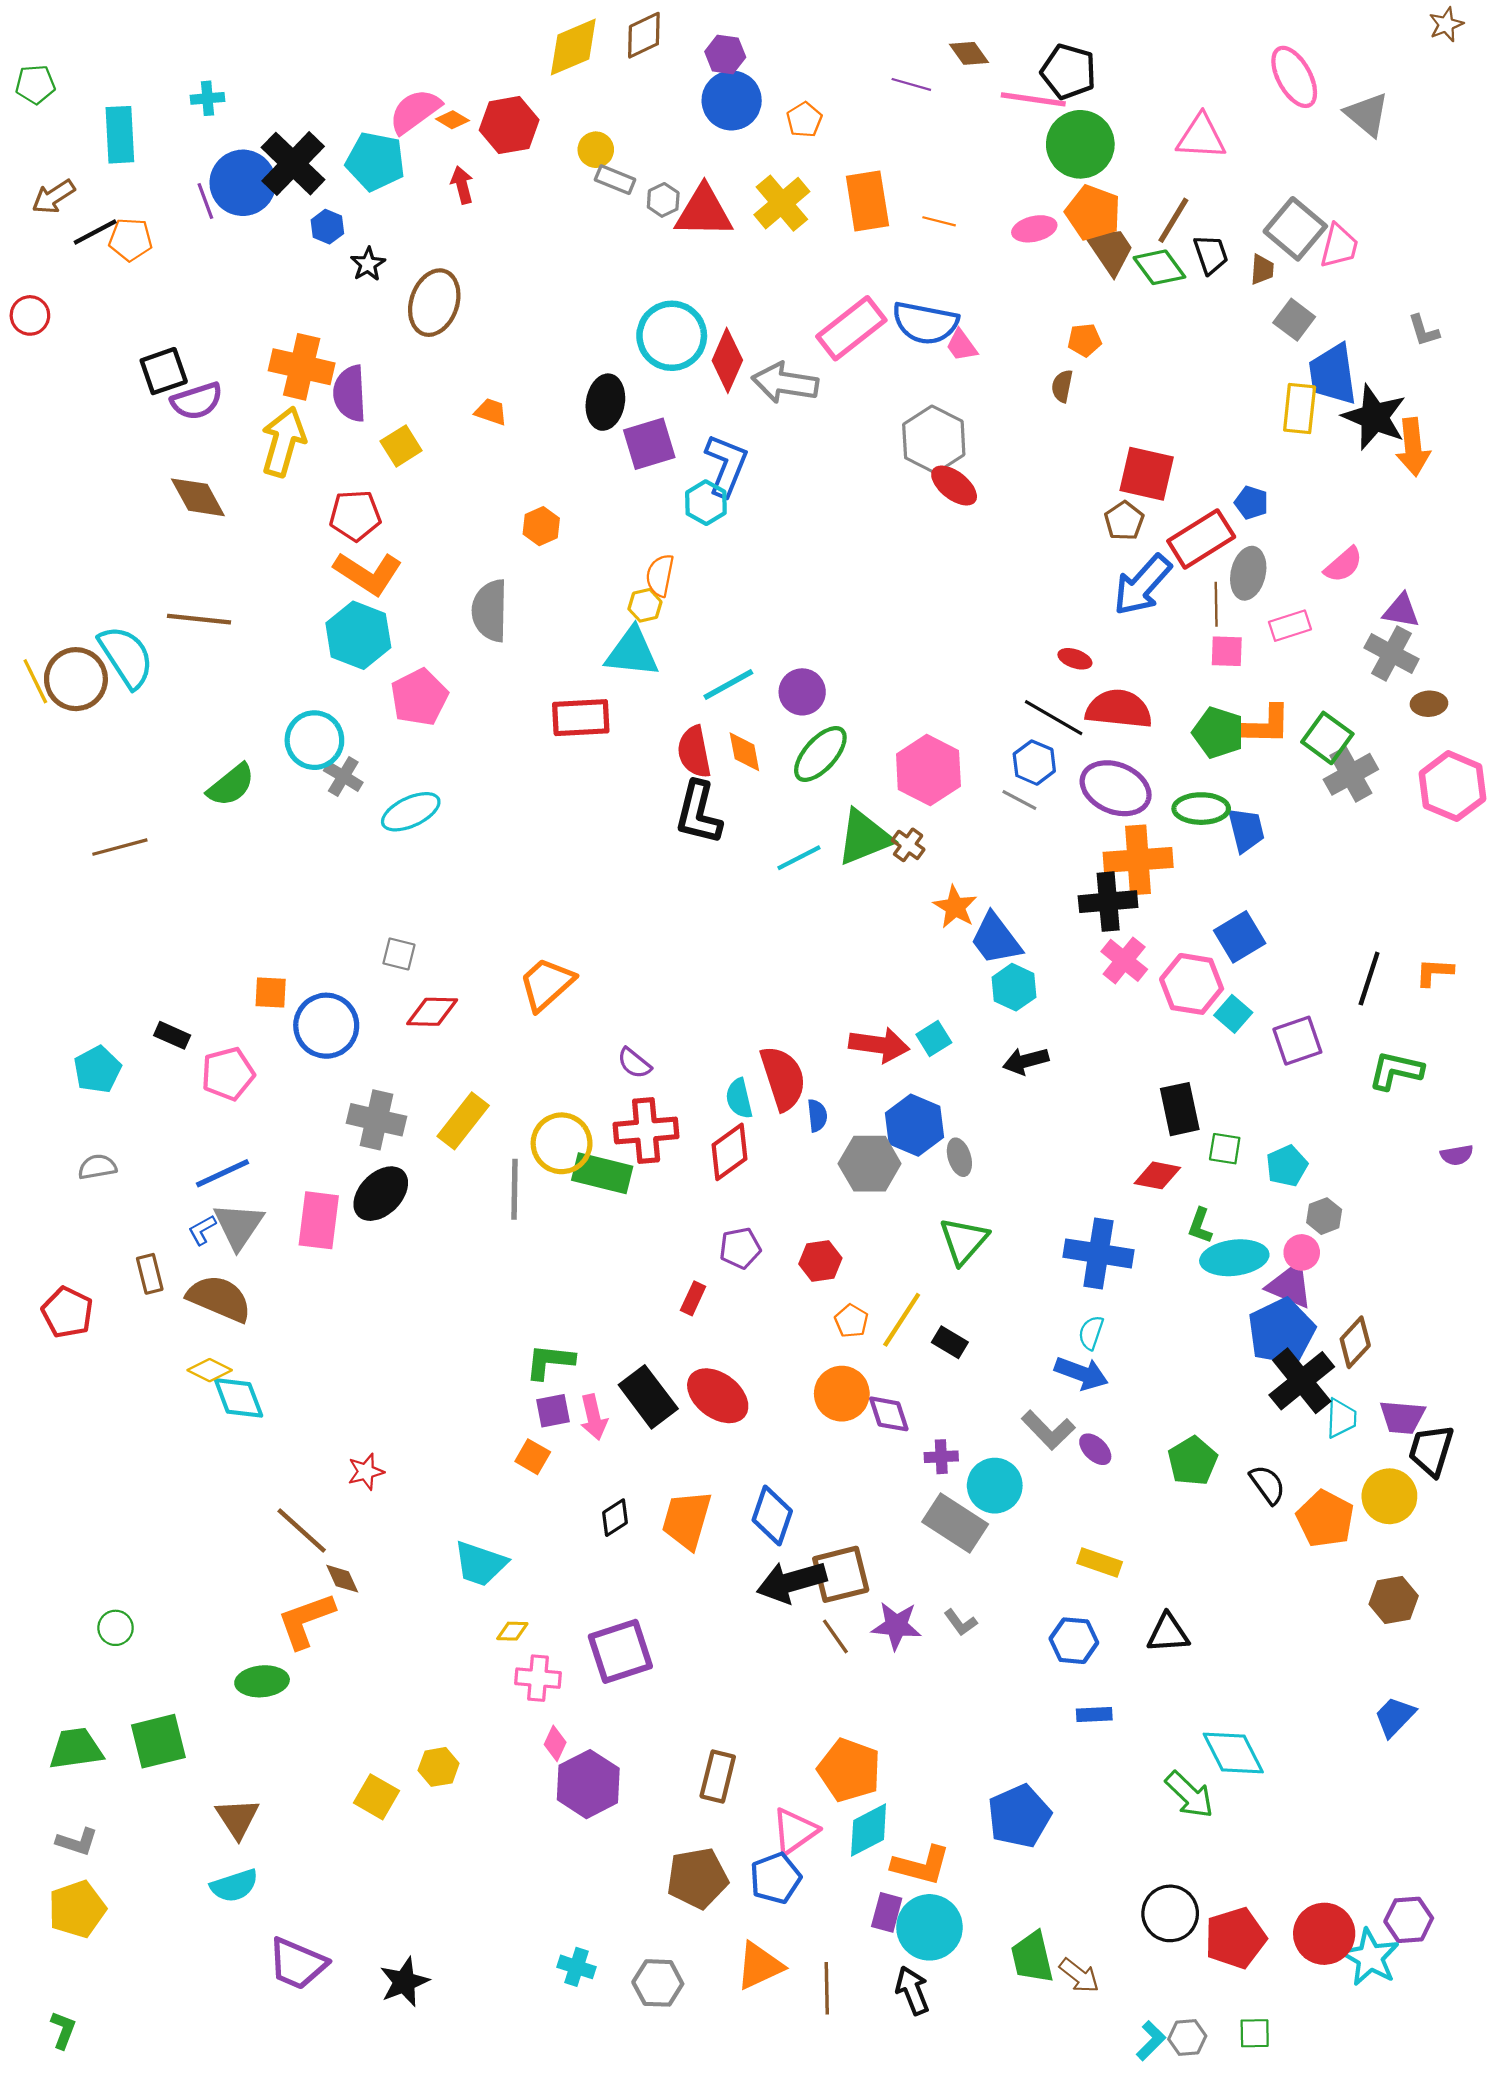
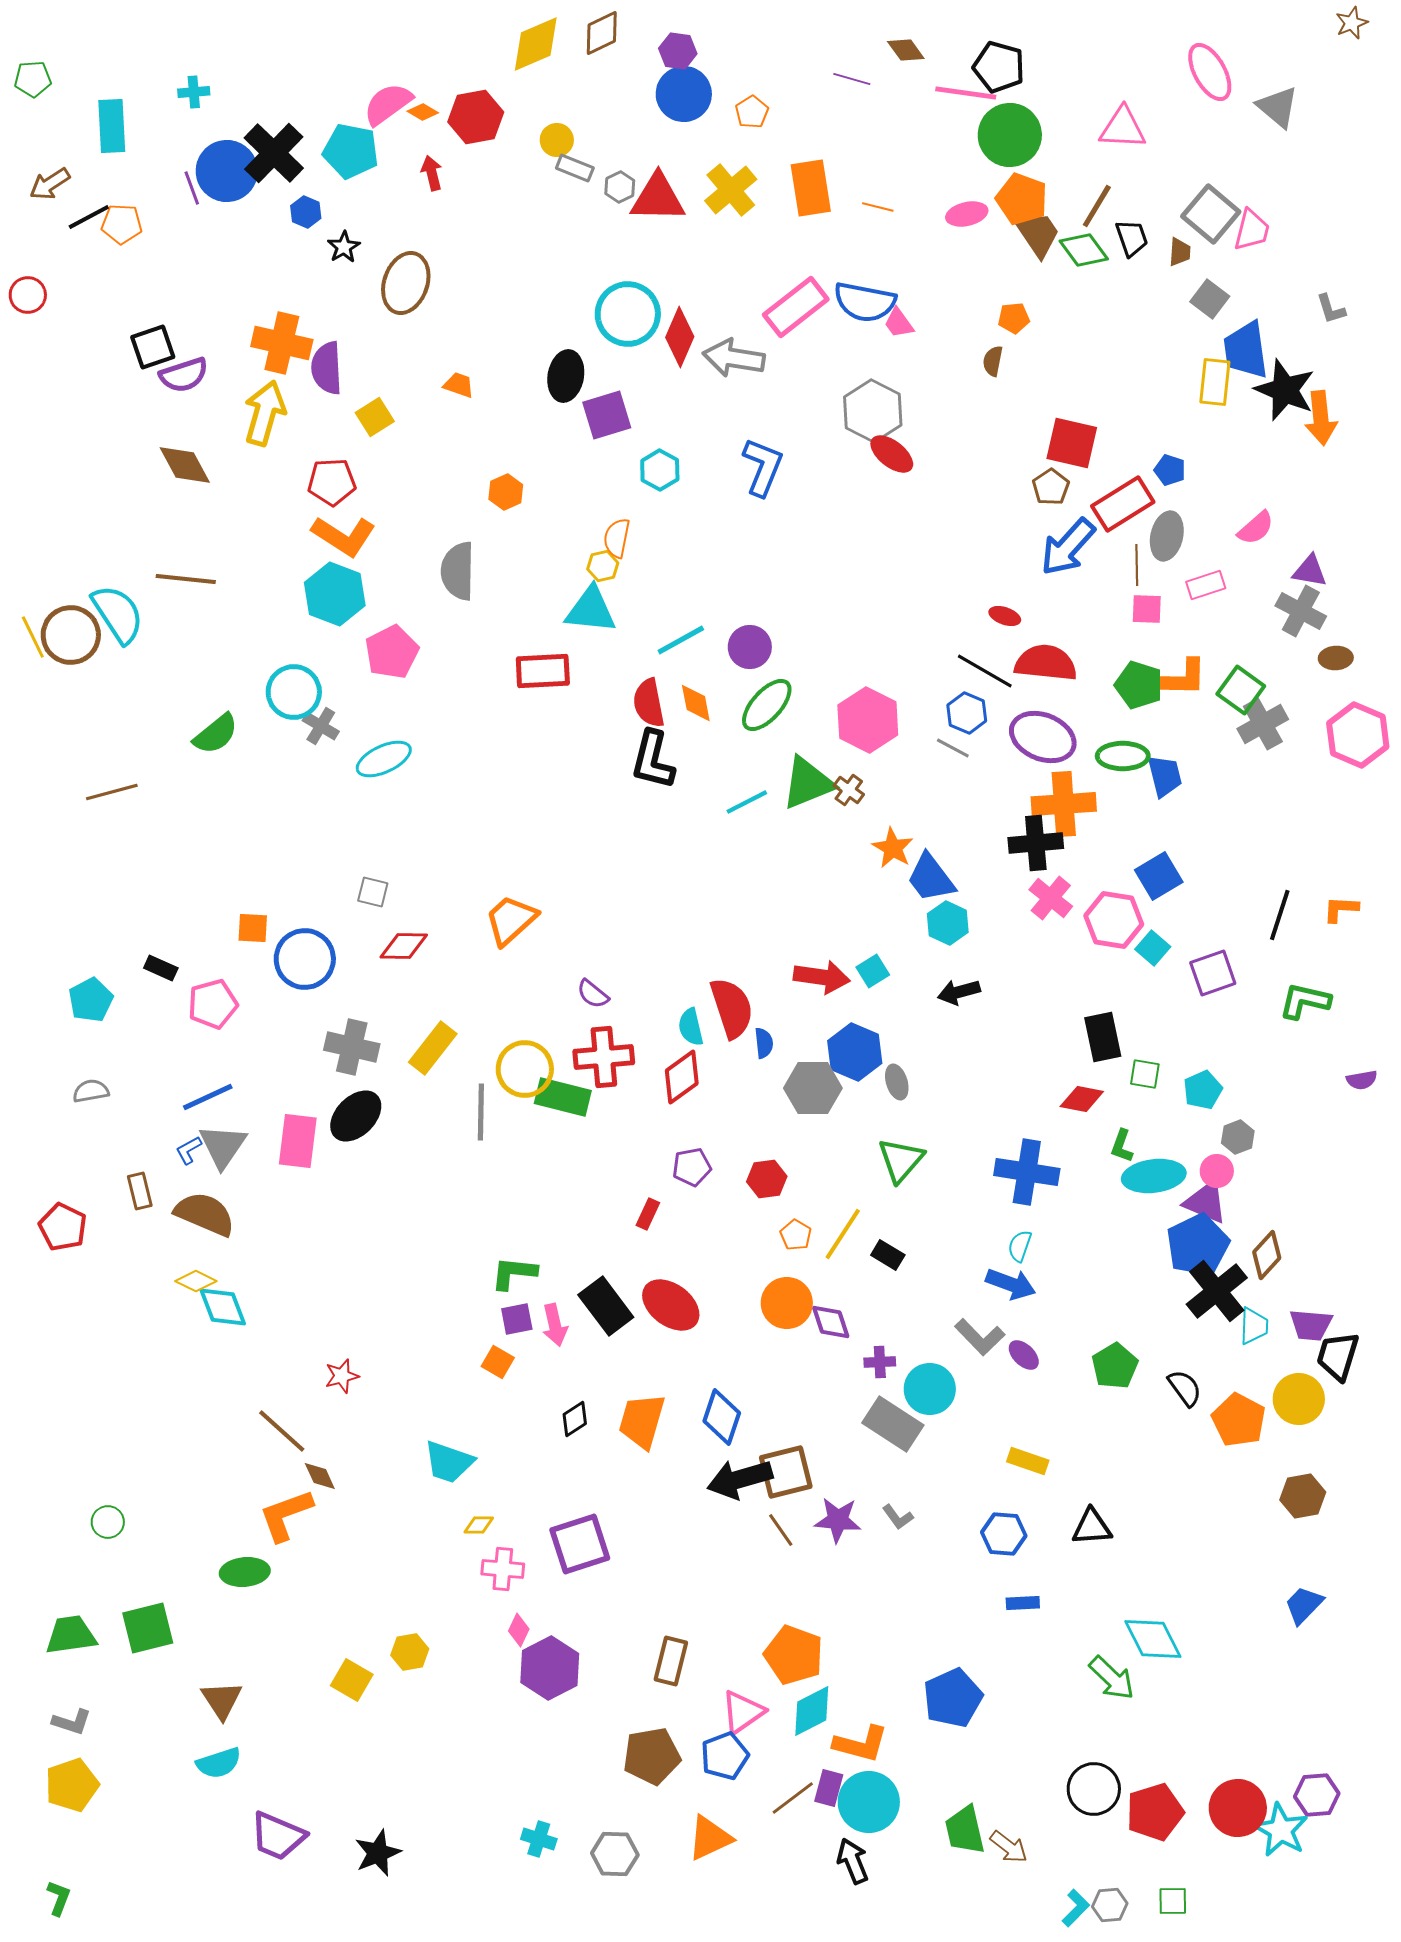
blue L-shape: (726, 465) -> (763, 467), moved
brown line: (827, 1988) -> (793, 1798), moved, turned 54

